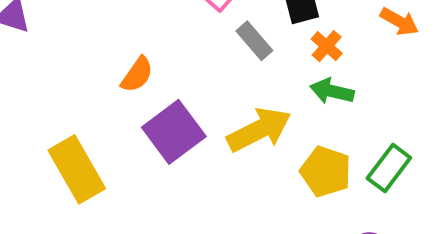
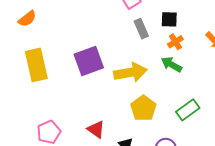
orange semicircle: (137, 75) -> (27, 19), moved
yellow pentagon: (326, 172) -> (143, 108), moved

